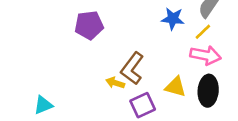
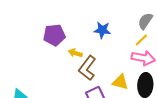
blue star: (173, 19) -> (102, 30), moved
yellow arrow: (115, 83) -> (75, 53), moved

